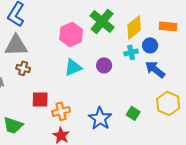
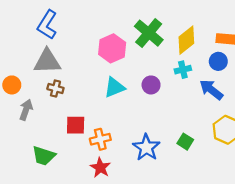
blue circle: (150, 45) -> (218, 61), moved

